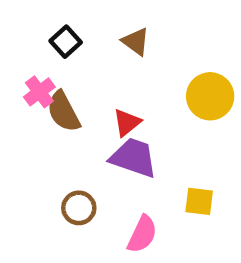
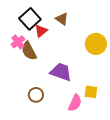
black square: (66, 42) -> (30, 19), size x1.5
red triangle: (127, 123) -> (41, 31), moved
pink semicircle: (142, 234) -> (75, 103), moved

